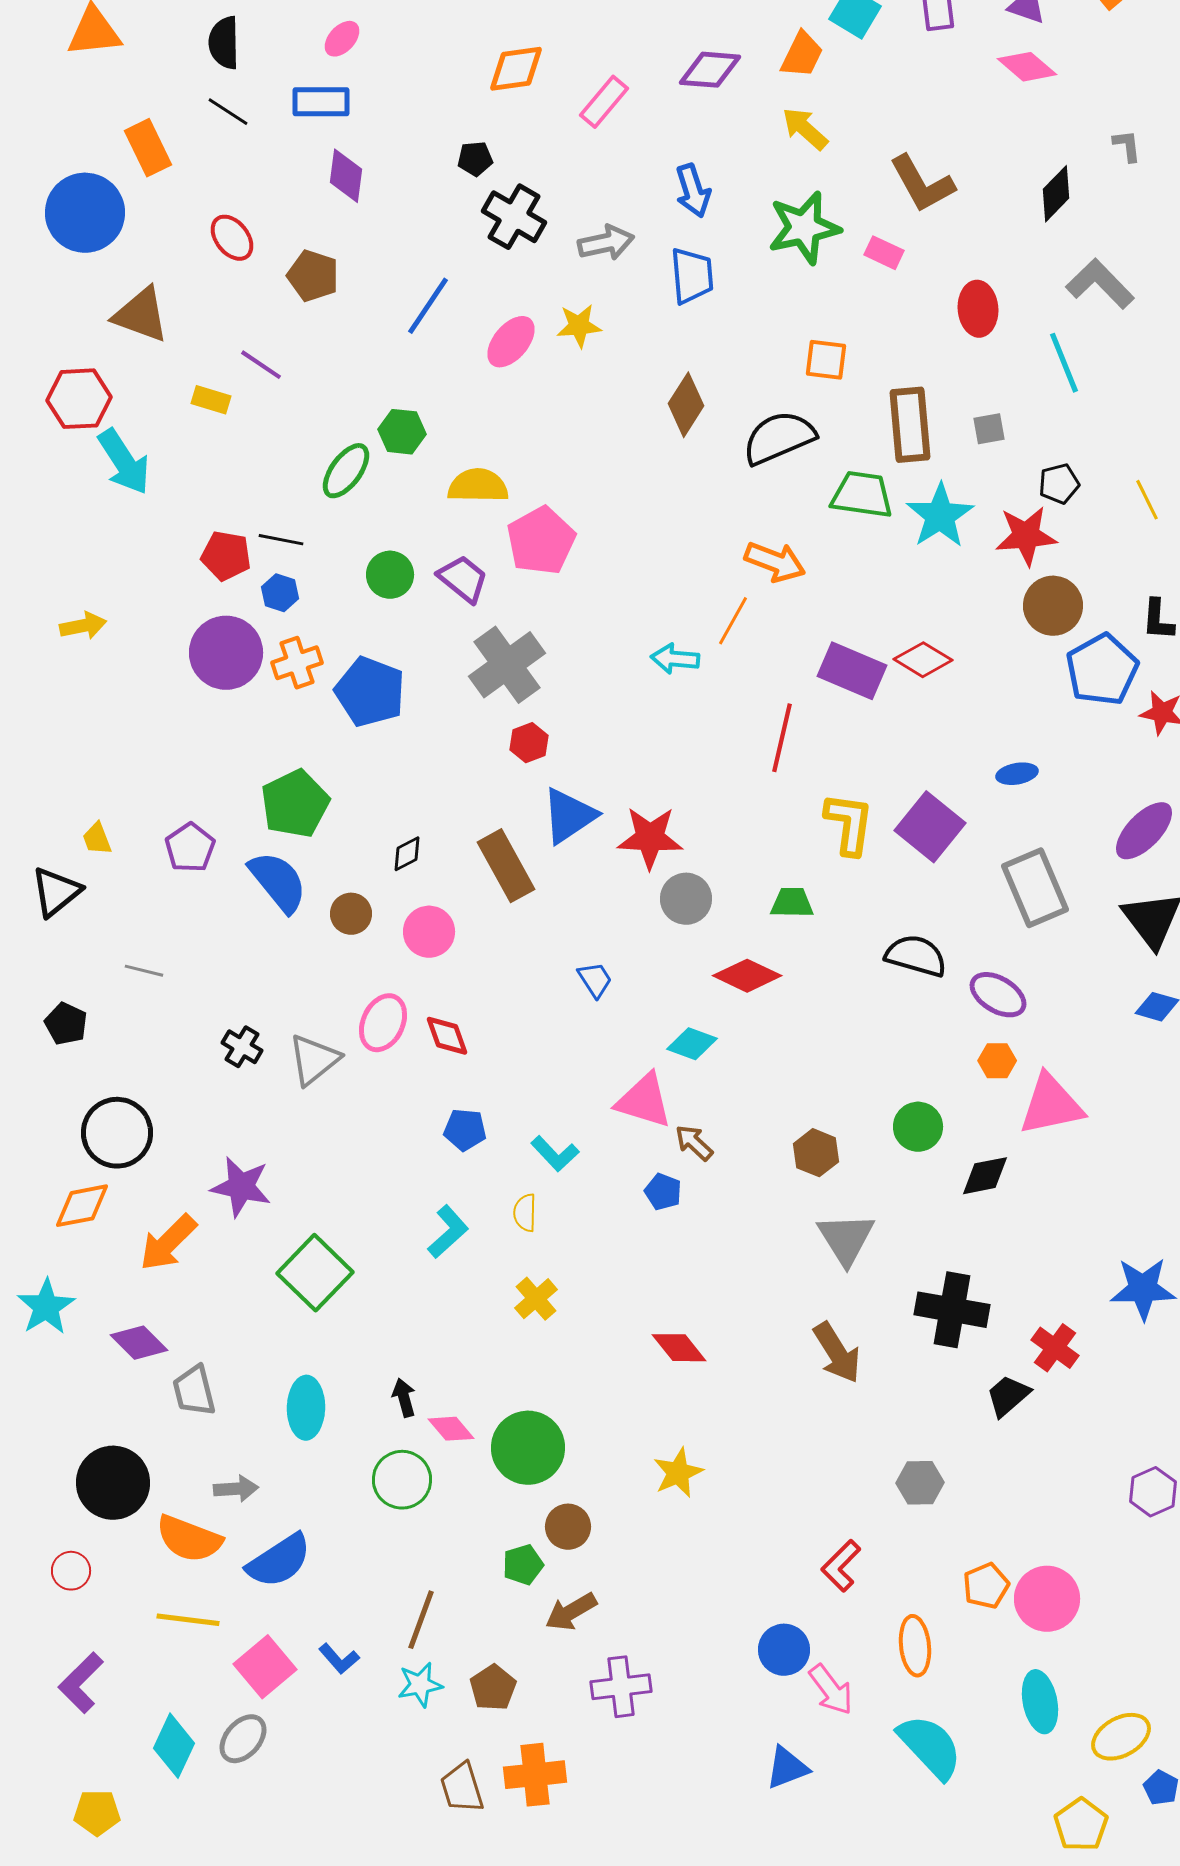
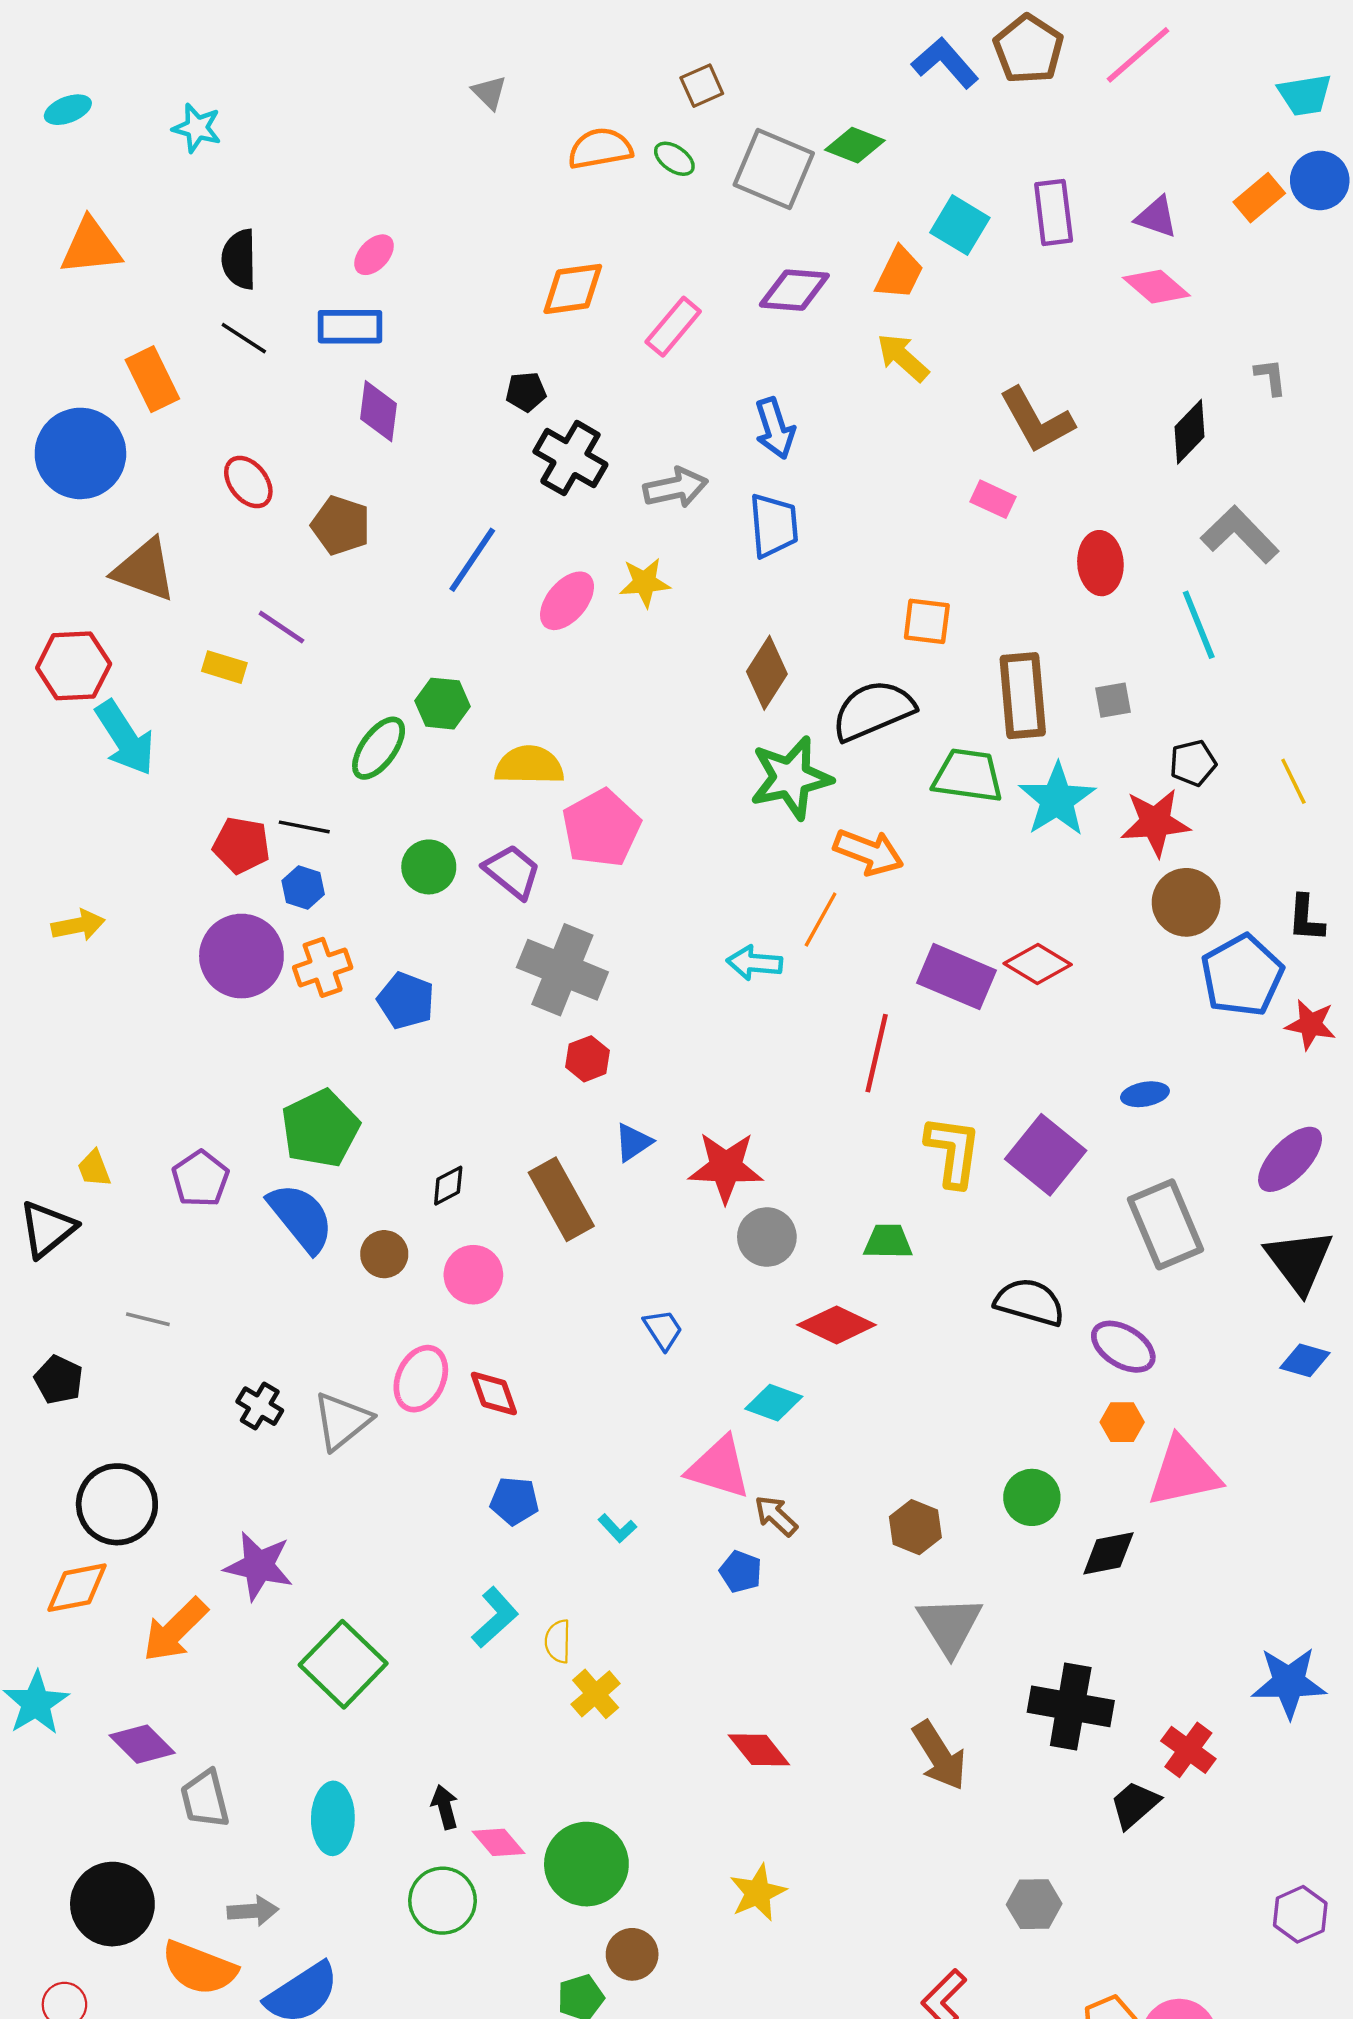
green star: (804, 228) -> (791, 778), moved
gray cross: (507, 665) -> (562, 970), turned -32
blue pentagon: (370, 692) -> (406, 1001), size x0.7
blue triangle: (569, 816) -> (633, 1142), size x0.6
cyan L-shape: (555, 1154) -> (617, 1528), size x0.7
yellow semicircle: (525, 1213) -> (558, 1641), moved

